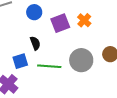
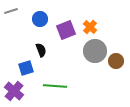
gray circle: (81, 60) -> (95, 51), moved
green line: (49, 66) -> (55, 86), moved

